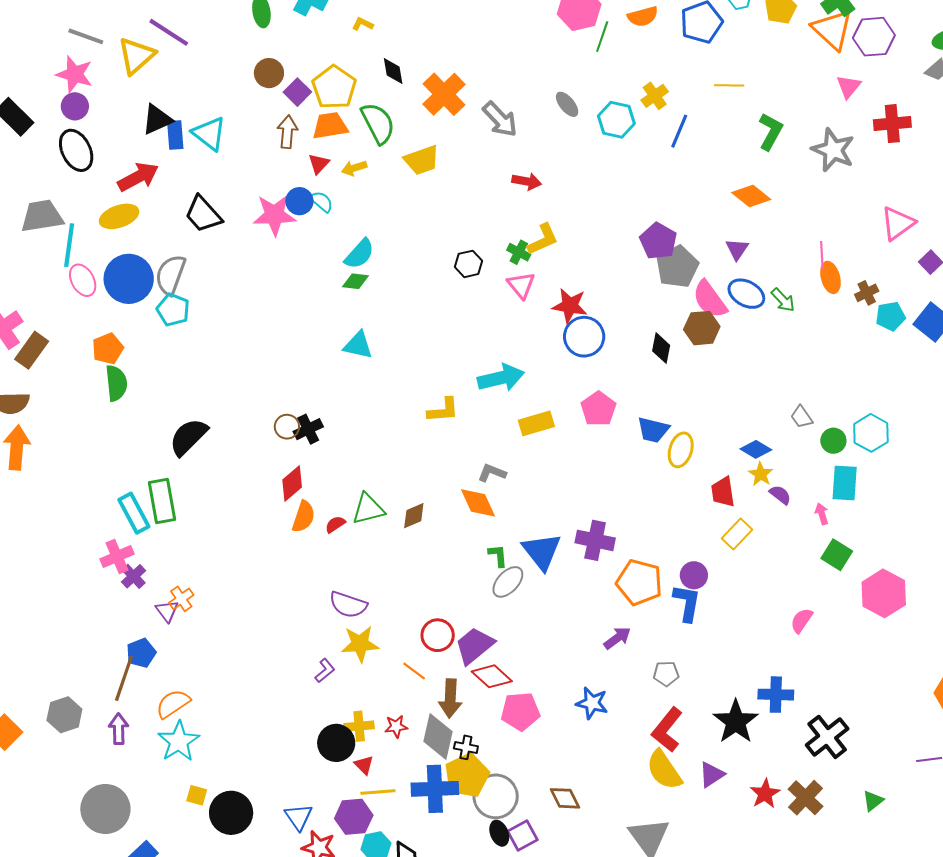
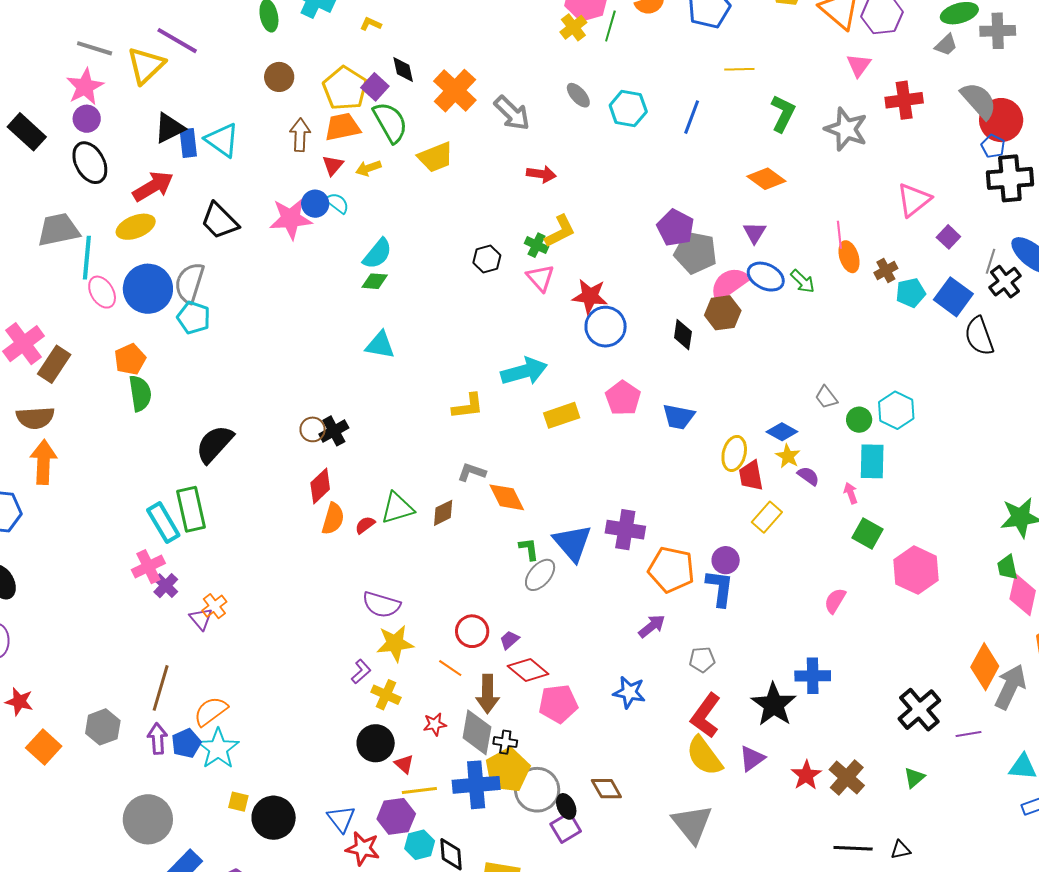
pink star: (75, 74) -> (85, 87), turned 30
purple square: (297, 92) -> (375, 87), moved
yellow cross: (655, 96) -> (573, 27), moved
gray pentagon: (677, 267) -> (695, 253), turned -30
pink semicircle: (710, 299) -> (729, 284), turned 93
yellow ellipse: (681, 450) -> (734, 453), moved
gray L-shape: (492, 473) -> (472, 472), moved
purple trapezoid: (474, 646) -> (509, 640), size x0.5
blue pentagon: (141, 653) -> (186, 743), moved
yellow cross: (359, 726) -> (386, 695), moved, turned 32
black cross: (827, 737) -> (919, 710), moved
black ellipse: (499, 833) -> (566, 806), moved

